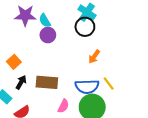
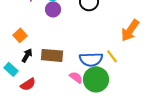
orange arrow: (94, 57) -> (130, 30), moved, size x1.6
pink semicircle: (63, 106) -> (76, 77), moved, turned -80

